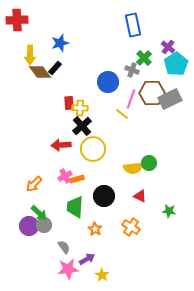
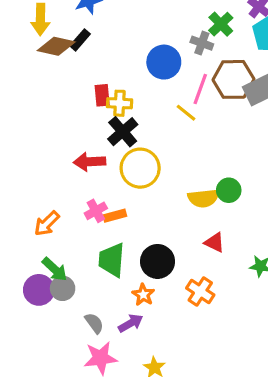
brown diamond: (40, 72) -> (56, 46), turned -40
black circle: (104, 196) -> (158, 261), moved
purple arrow: (87, 259) -> (131, 323), moved

